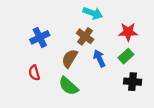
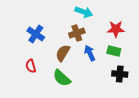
brown cross: (85, 36) -> (77, 33), turned 35
blue cross: (40, 37) -> (36, 34), turned -30
green rectangle: (126, 56) -> (114, 51), turned 56

